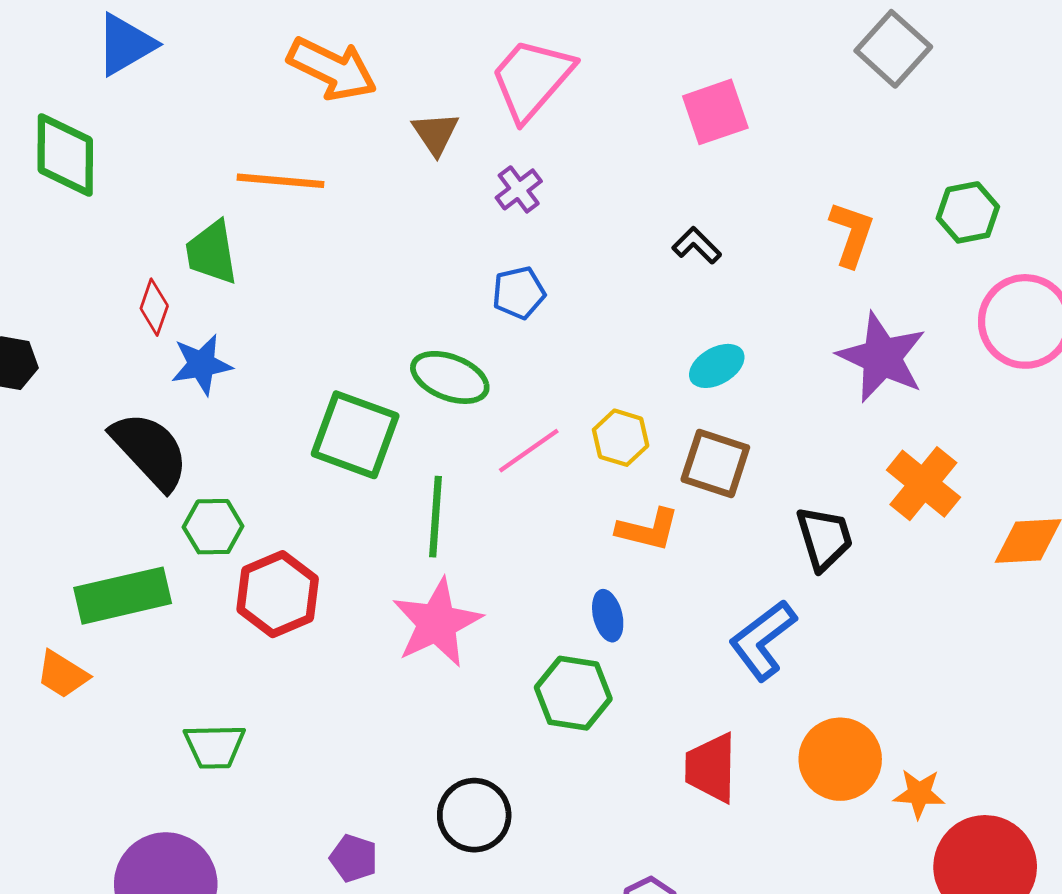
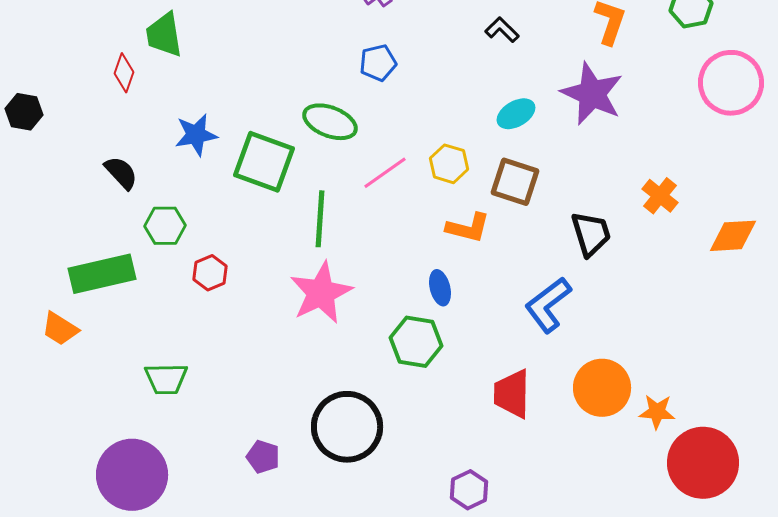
purple star: (882, 357) -> (592, 94), moved
blue star: (202, 365) -> (196, 135), moved
black semicircle: (150, 451) -> (121, 173), size x0.6
orange cross: (923, 484) -> (660, 196), size x0.7
red hexagon: (278, 594) -> (210, 273), size x0.6
black circle: (474, 815) -> (347, 427), size x1.4

